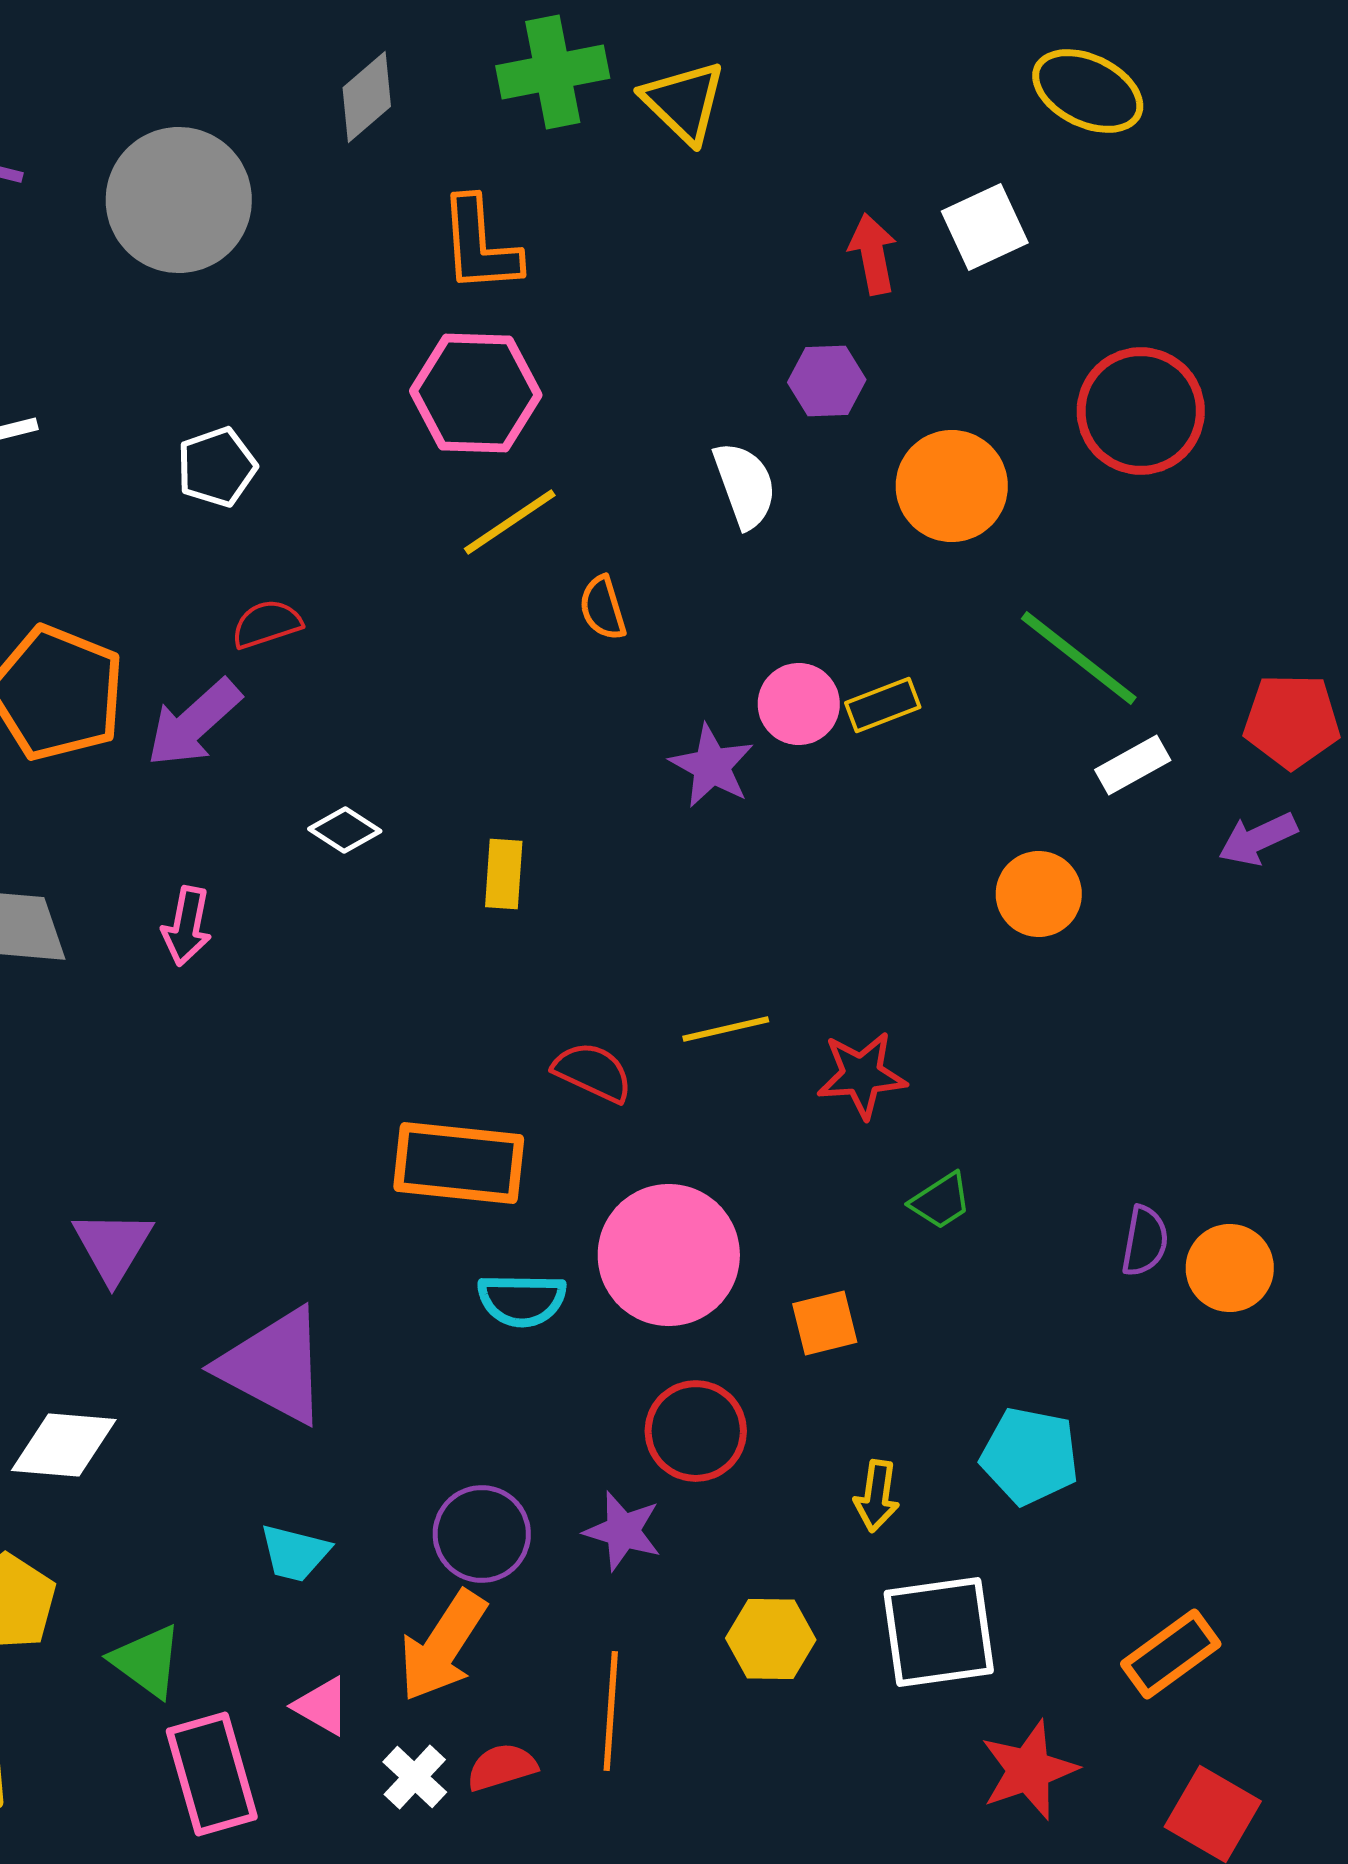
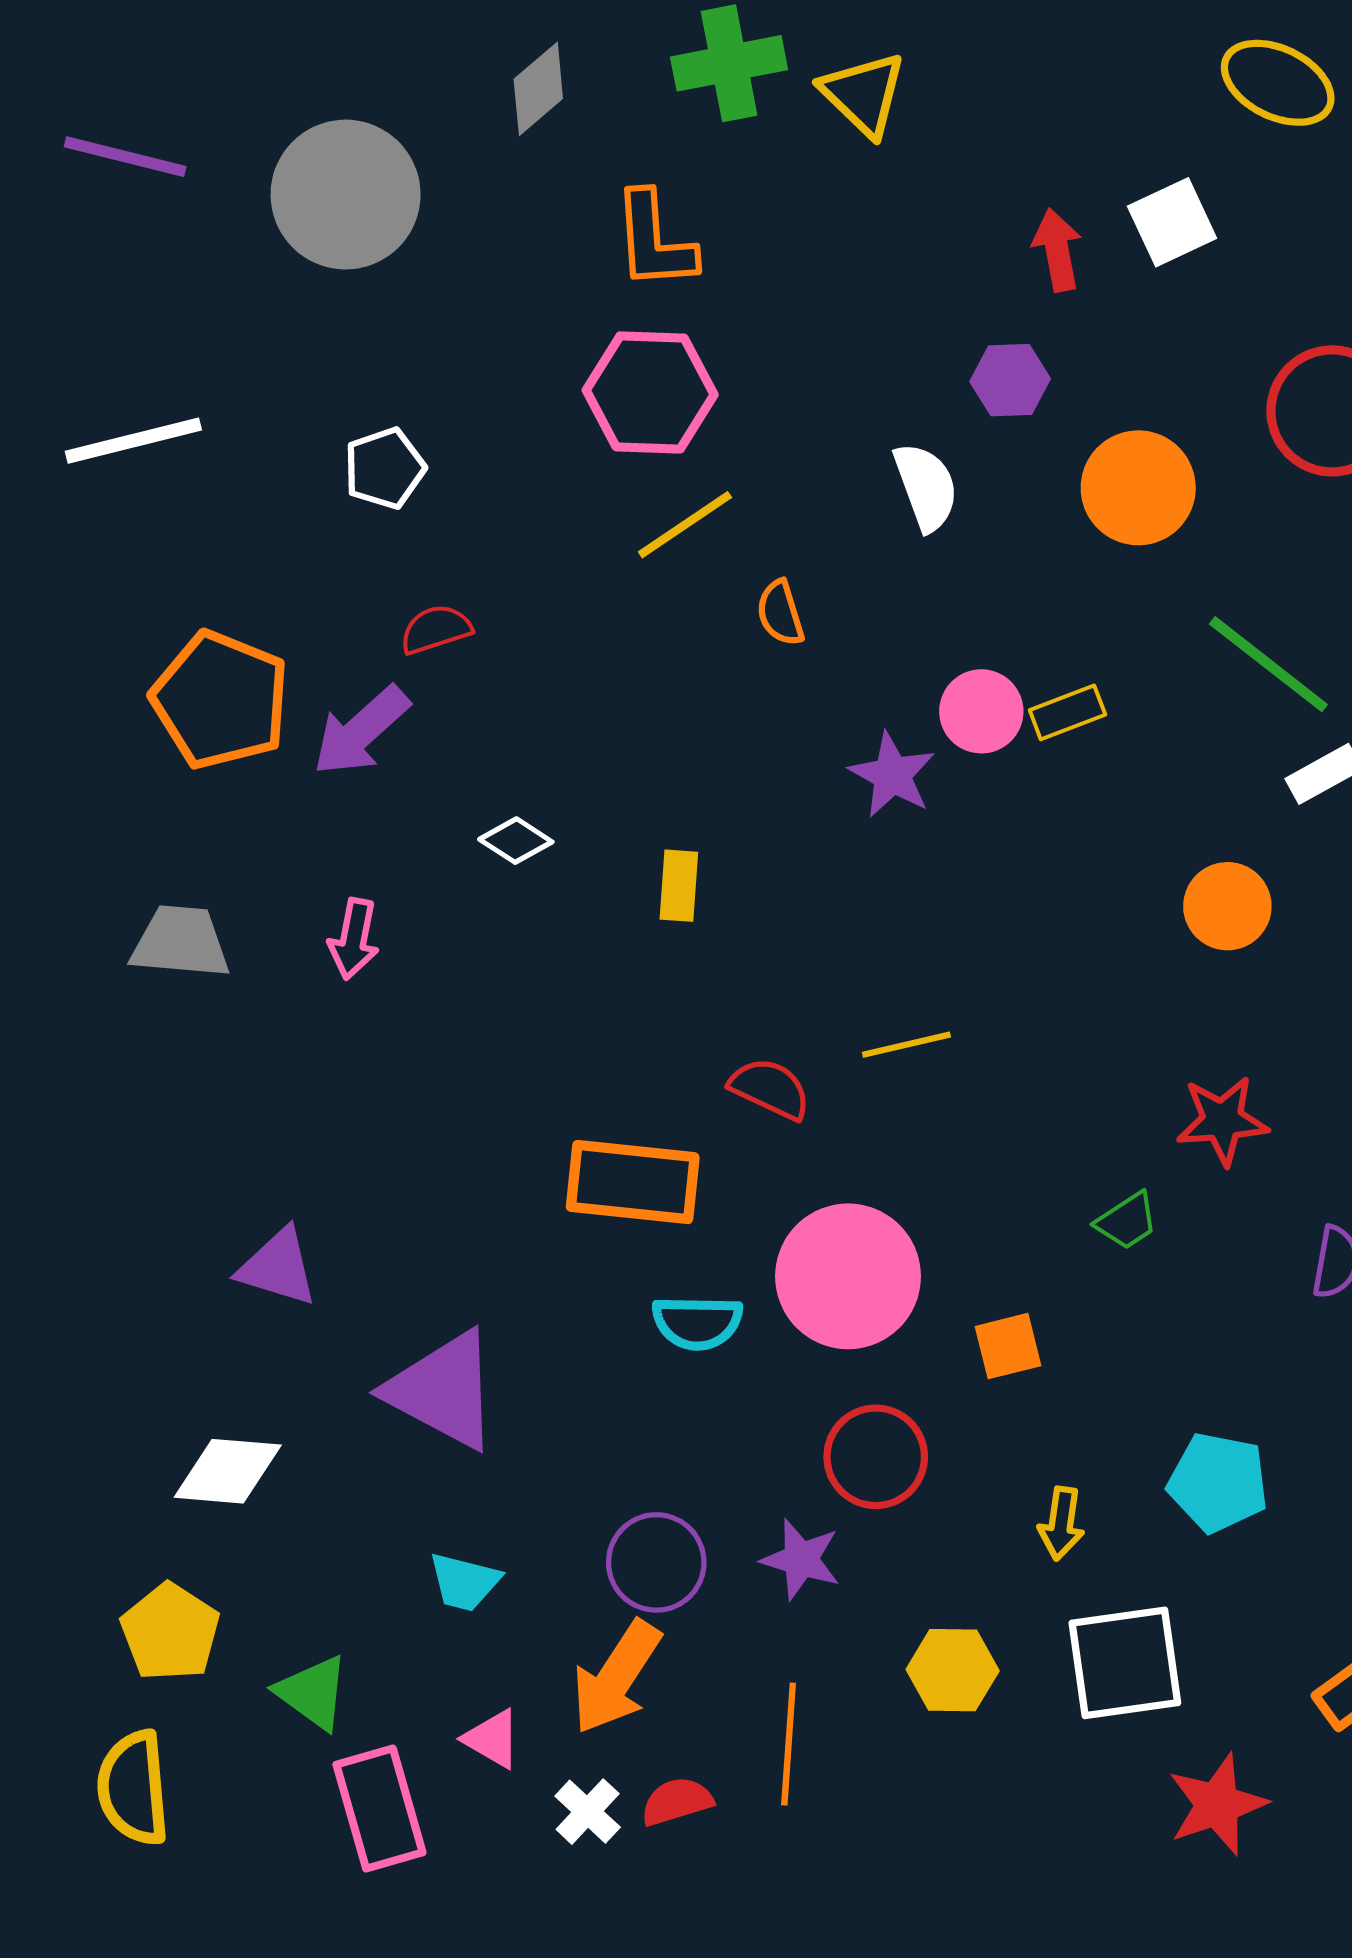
red star: (862, 1075) -> (1222, 1120), moved
purple triangle: (113, 1246) -> (278, 1267), turned -44

